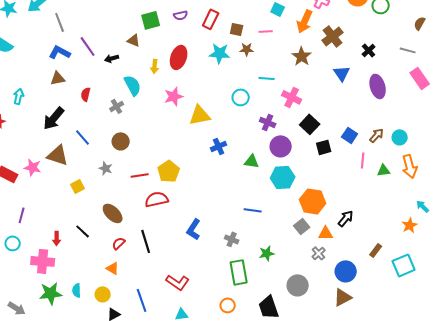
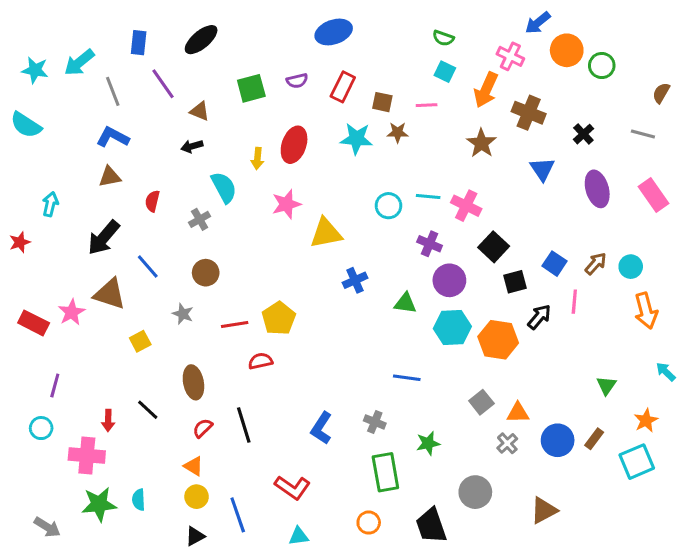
brown cross: (333, 36) -> (529, 113), turned -30
brown triangle: (134, 40) -> (200, 111), moved
purple line: (88, 46) -> (163, 84), moved
cyan line: (267, 78) -> (428, 197), moved
pink rectangle: (420, 78) -> (654, 195), moved
pink star: (33, 167) -> (72, 312), turned 30
green triangle: (384, 170) -> (606, 385), moved, turned -48
red semicircle: (157, 199) -> (261, 361), size x0.7
orange hexagon: (313, 201) -> (498, 340), moved
brown ellipse: (113, 213) -> (193, 382), turned 35
black arrow: (346, 218) -> (539, 317), moved
orange star: (410, 225) -> (646, 420), moved
blue L-shape: (194, 229) -> (321, 428), moved
blue circle: (346, 271) -> (558, 440), moved
yellow circle: (103, 294) -> (197, 497), moved

